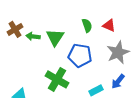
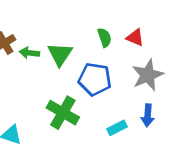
blue arrow: (118, 81) -> (148, 115), turned -35

